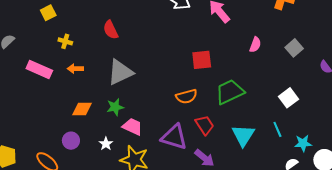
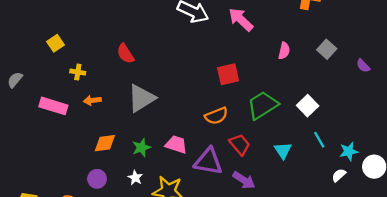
white square: (289, 98) -> (308, 106), moved
green star: (115, 107) -> (141, 148), moved
pink trapezoid: (132, 127) -> (176, 145), moved
cyan triangle: (243, 135) -> (283, 151), size x0.7

